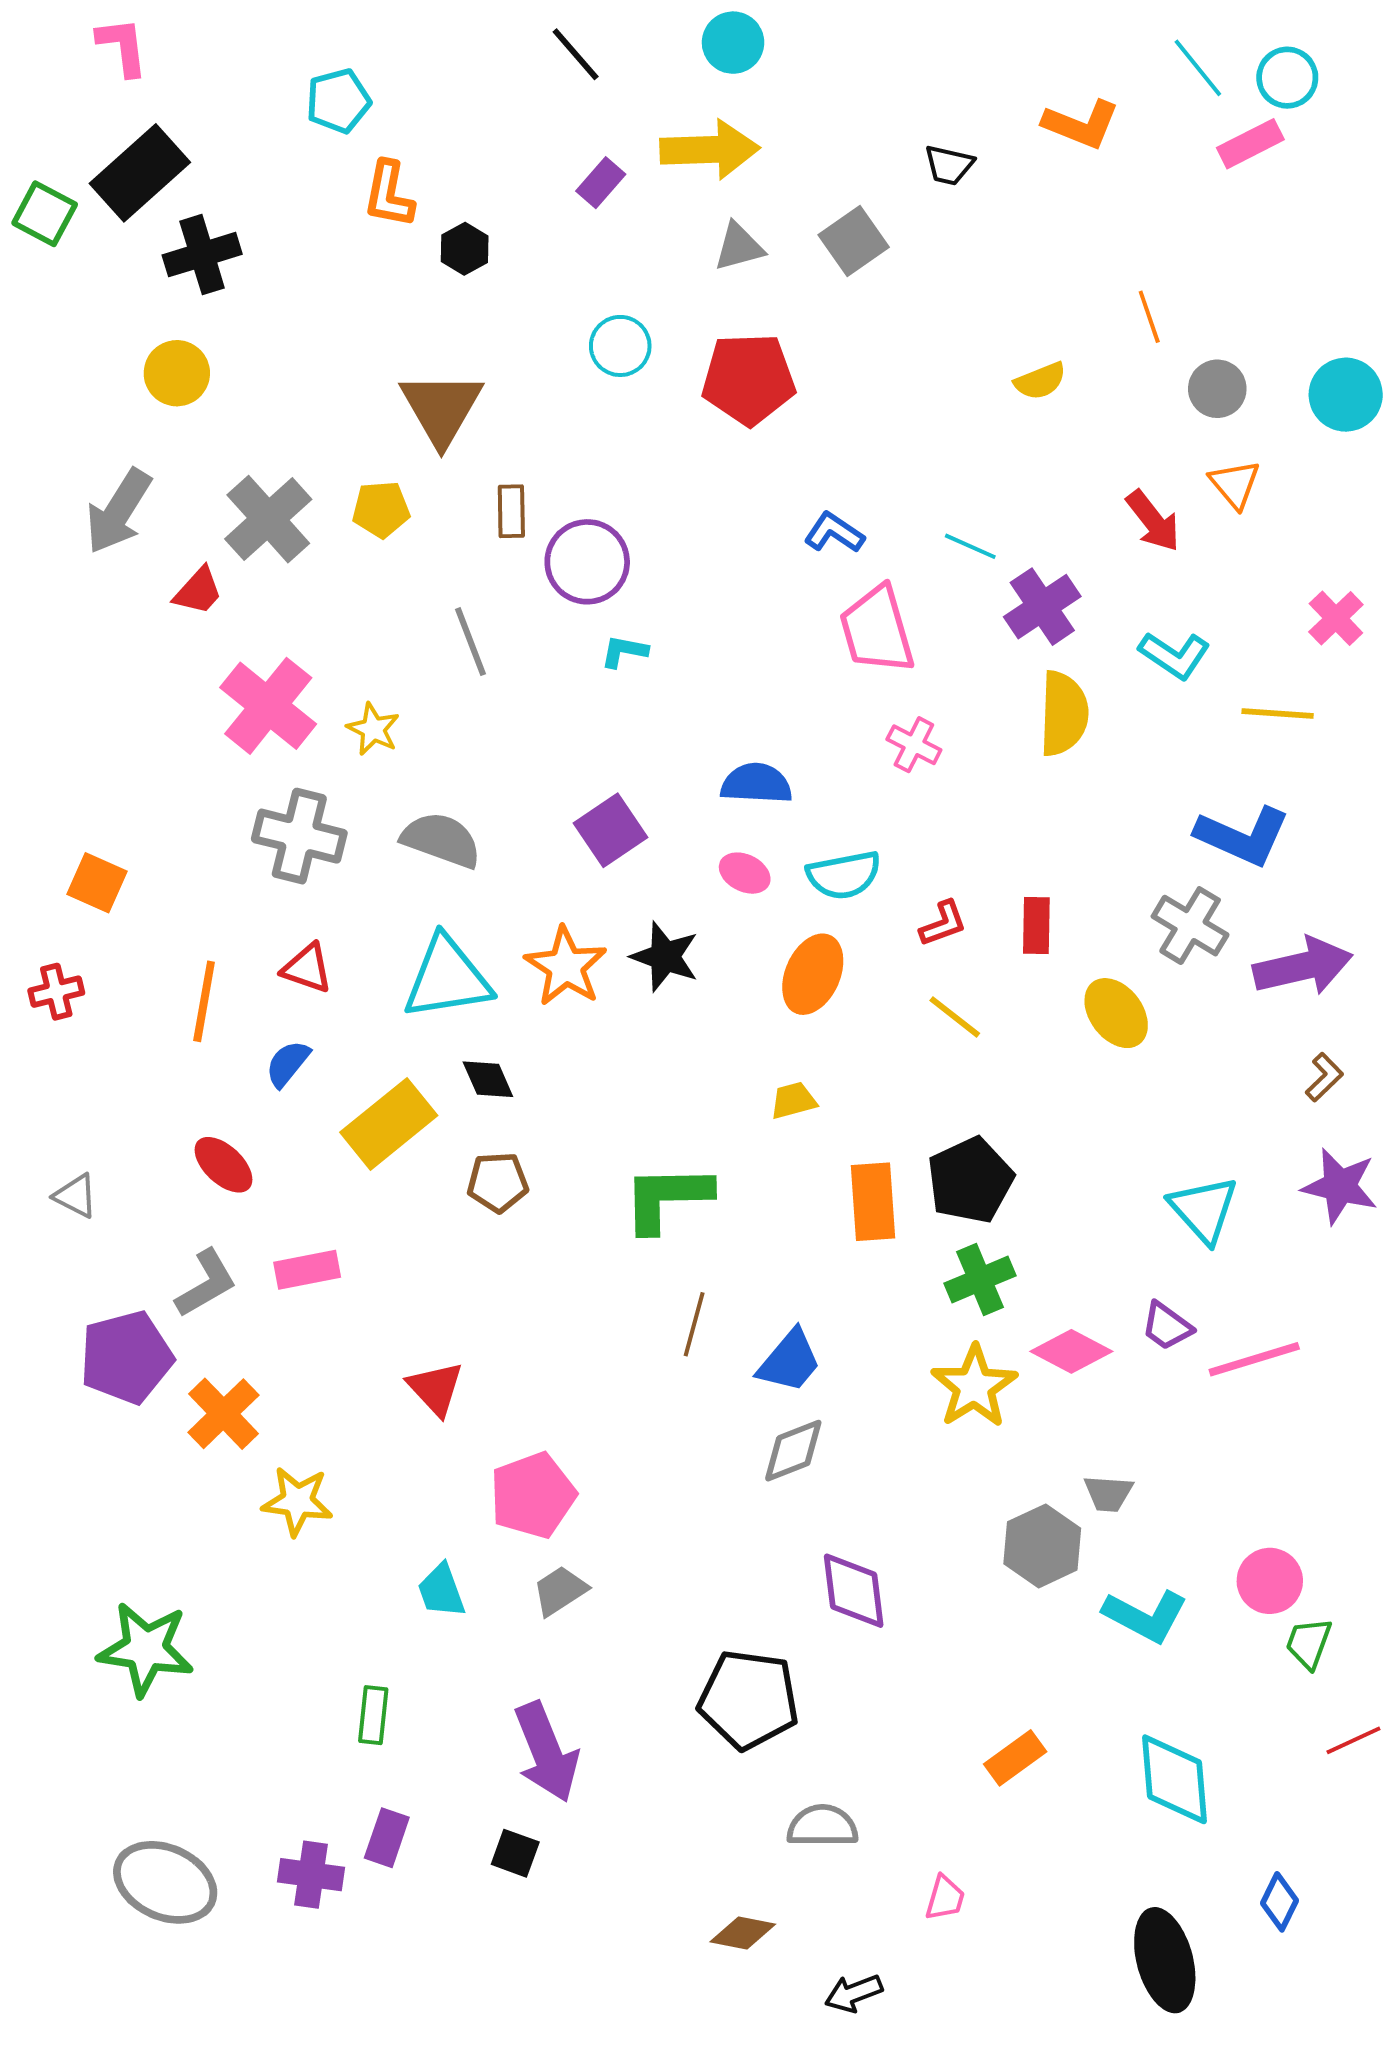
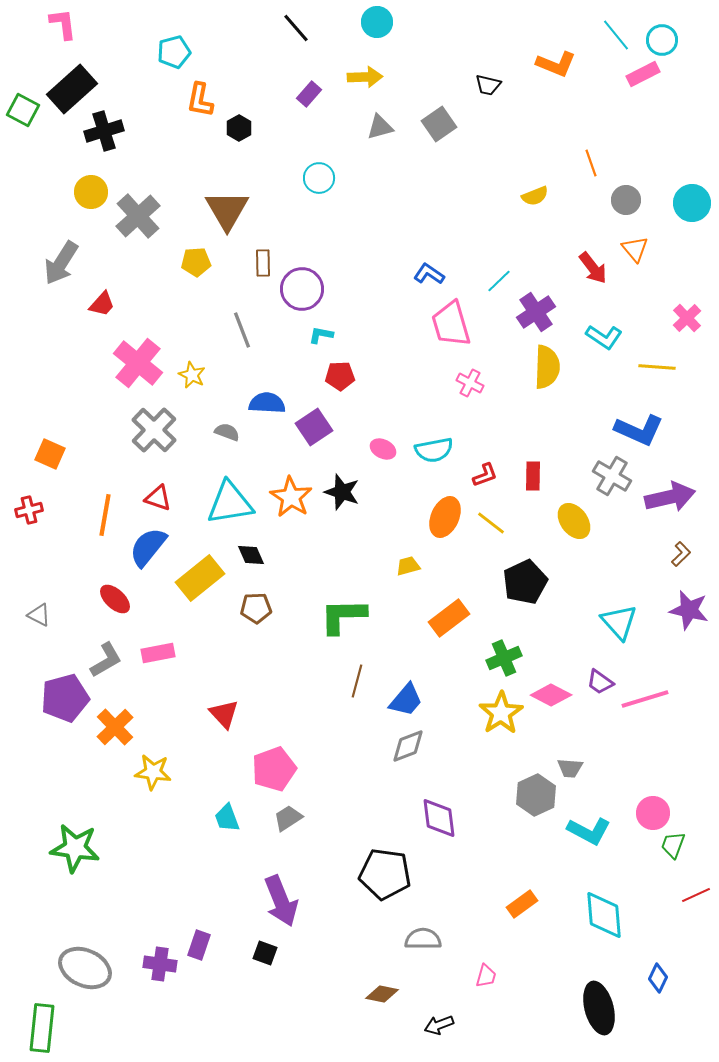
yellow arrow: (710, 150) -> (365, 77), size x0.7
red pentagon: (749, 379) -> (340, 376), moved, size x0.6
gray cross: (268, 519) -> (138, 216), moved
cyan line: (970, 546) -> (499, 281), turned -68
blue semicircle: (756, 784) -> (267, 403), moved
gray cross: (299, 836) -> (154, 430), turned 30
gray semicircle: (441, 840) -> (227, 432), size x0.6
orange ellipse: (813, 974) -> (445, 517), moved
blue semicircle: (288, 1064) -> (148, 547), size x1.6
black pentagon: (970, 1180) -> (525, 582), moved
orange rectangle: (873, 1202) -> (449, 618), turned 57
green rectangle: (373, 1715) -> (42, 1028), moved, size x1.6

